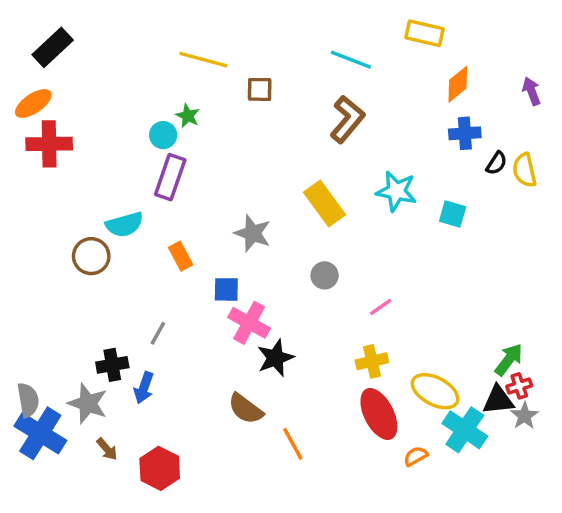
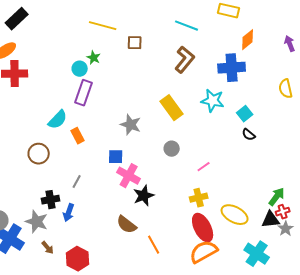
blue cross: (465, 133) -> (232, 68), moved, size x1.5
black semicircle: (496, 163) -> (249, 135), moved, turned 96
cyan square: (453, 214) -> (245, 114), turned 35
cyan semicircle: (125, 225) -> (58, 120), turned -30
brown circle: (91, 256) -> (39, 154), moved
orange rectangle: (181, 256) -> (78, 136), moved
cyan cross: (465, 430) -> (257, 254), moved
orange semicircle: (416, 456) -> (204, 252), moved, size x2.0

